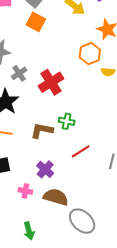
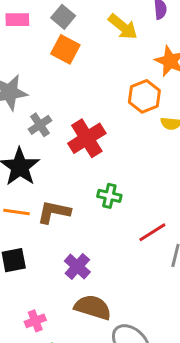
brown L-shape: (42, 130) -> (54, 212), moved
red line: (81, 151) -> (152, 232), moved
pink cross: (25, 191) -> (35, 321), moved, turned -32

